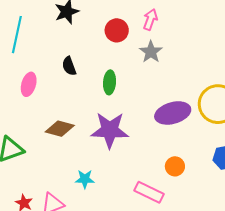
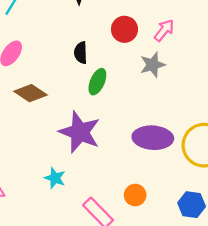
black semicircle: (69, 66) -> (81, 53), moved
brown diamond: (60, 129) -> (31, 93), moved
cyan star: (85, 179) -> (55, 178), moved

